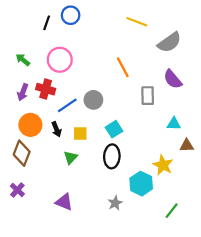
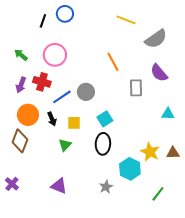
cyan triangle: (174, 124) -> (168, 114), moved
brown triangle: (187, 146) -> (173, 153), moved
purple cross: (17, 190) -> (12, 184), moved

